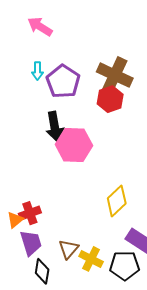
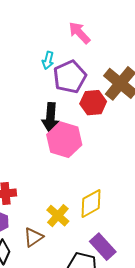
pink arrow: (40, 27) -> (79, 33), moved
red hexagon: (110, 99) -> (93, 103), moved
yellow cross: (91, 259) -> (58, 216), moved

